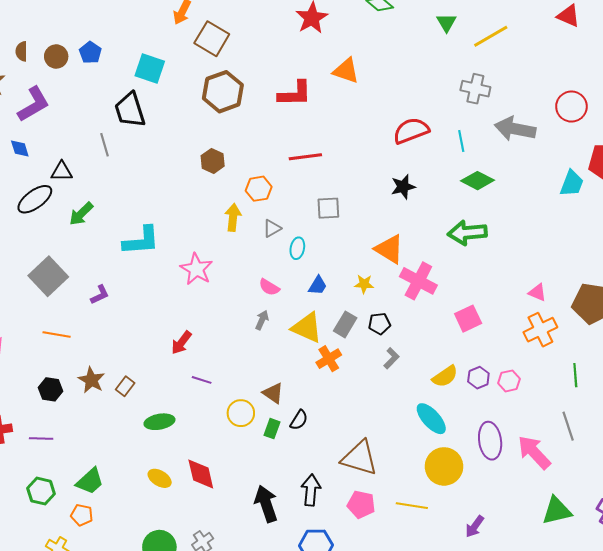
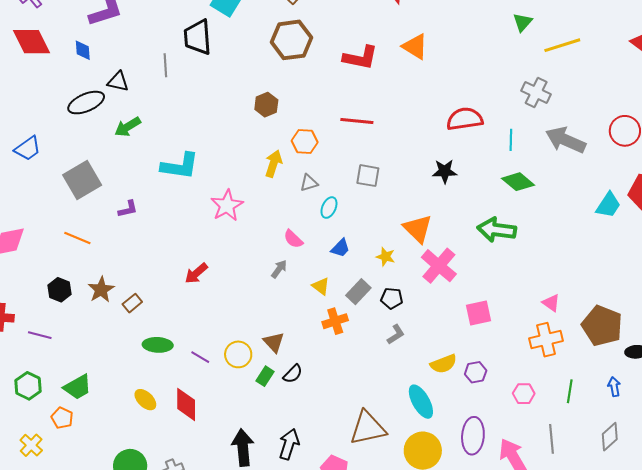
yellow triangle: (307, 328) -> (321, 286), size x0.6
purple line: (202, 380) -> (200, 357), moved
pink hexagon: (509, 381) -> (524, 394), moved
brown triangle: (360, 458) -> (368, 428), moved, turned -42

